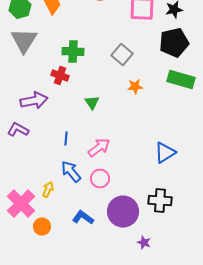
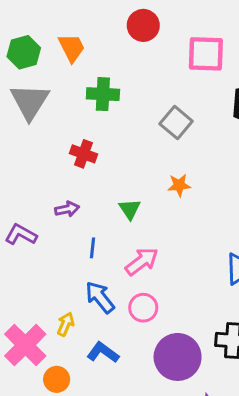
green cross: (73, 52) -> (103, 94), moved
orange star: (135, 86) -> (179, 185), moved
purple arrow: (34, 100) -> (67, 209), moved, size x0.6
green triangle: (92, 102) -> (130, 209), moved
blue L-shape: (83, 218) -> (103, 352), moved

